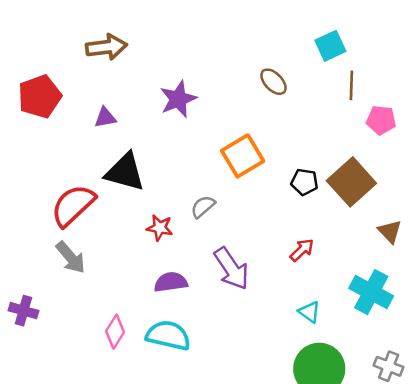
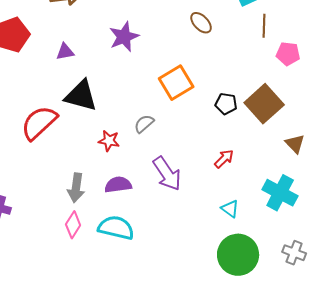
gray arrow: (71, 257) -> (76, 188), moved, turned 48

